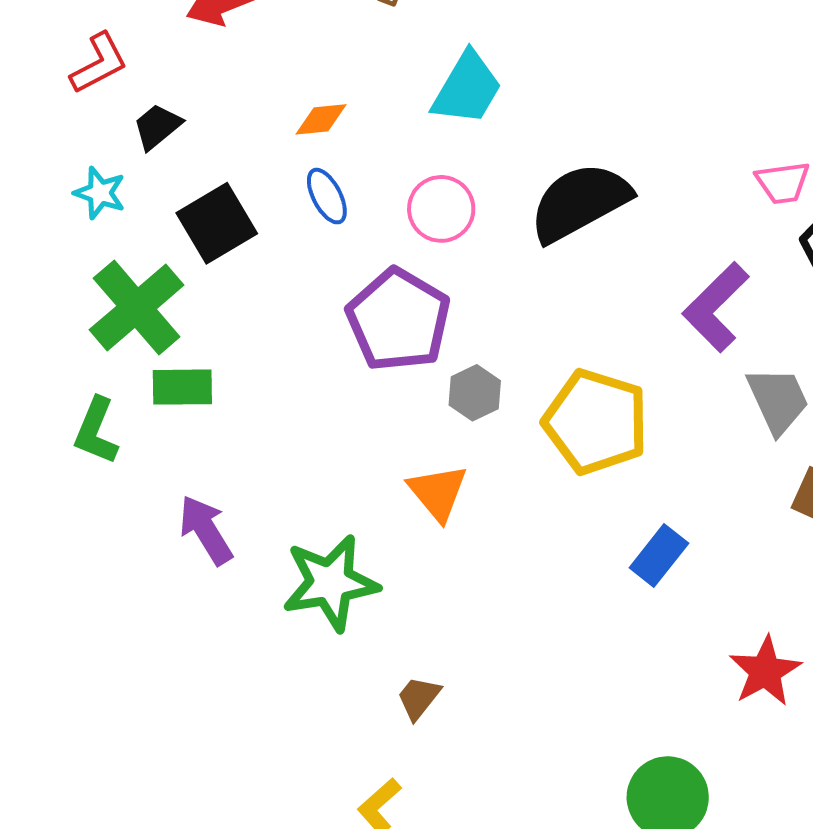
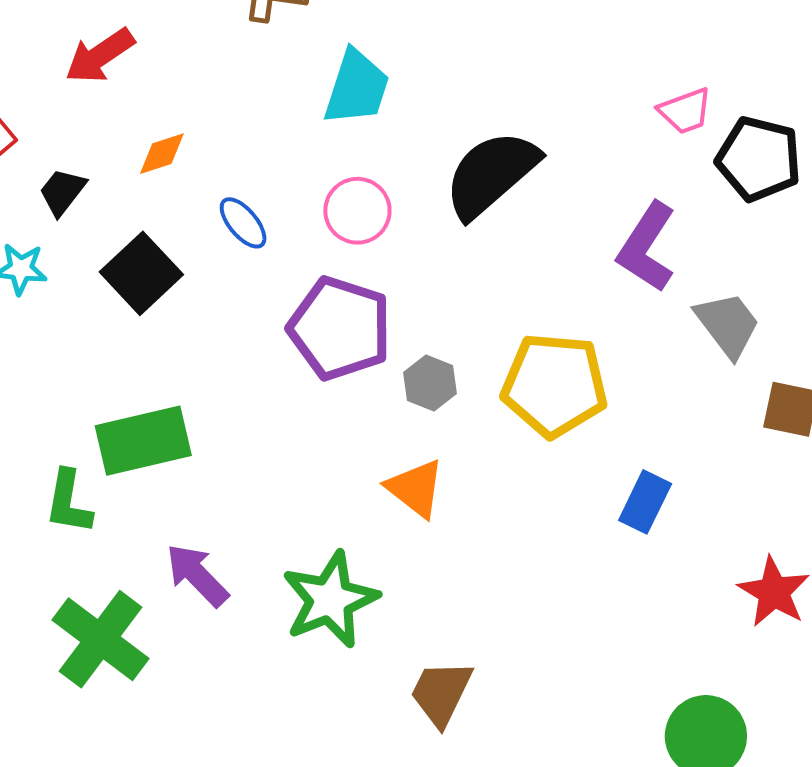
orange diamond: (321, 119) -> (162, 154), moved
green cross: (137, 307) -> (100, 639), moved
green rectangle: (182, 387) -> (143, 441), size x1.5
brown trapezoid: (419, 698) -> (441, 693), size x1.5

